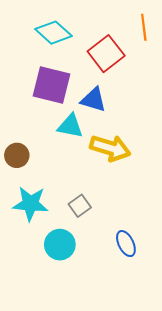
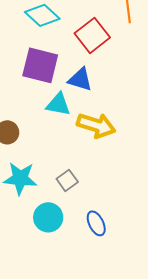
blue ellipse: (126, 244) -> (96, 223), moved

